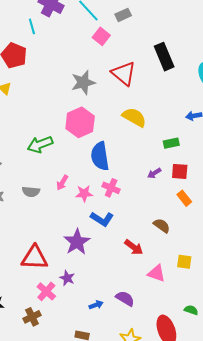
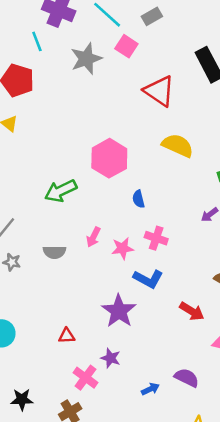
gray star: (83, 82) -> (86, 59), moved
blue semicircle: (100, 156) -> (138, 199), size x0.5
red triangle: (35, 258) -> (67, 336), size x0.5

